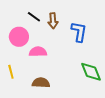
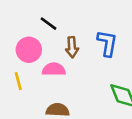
brown arrow: (53, 21) -> (72, 47), moved
yellow line: (11, 72) -> (18, 81), moved

